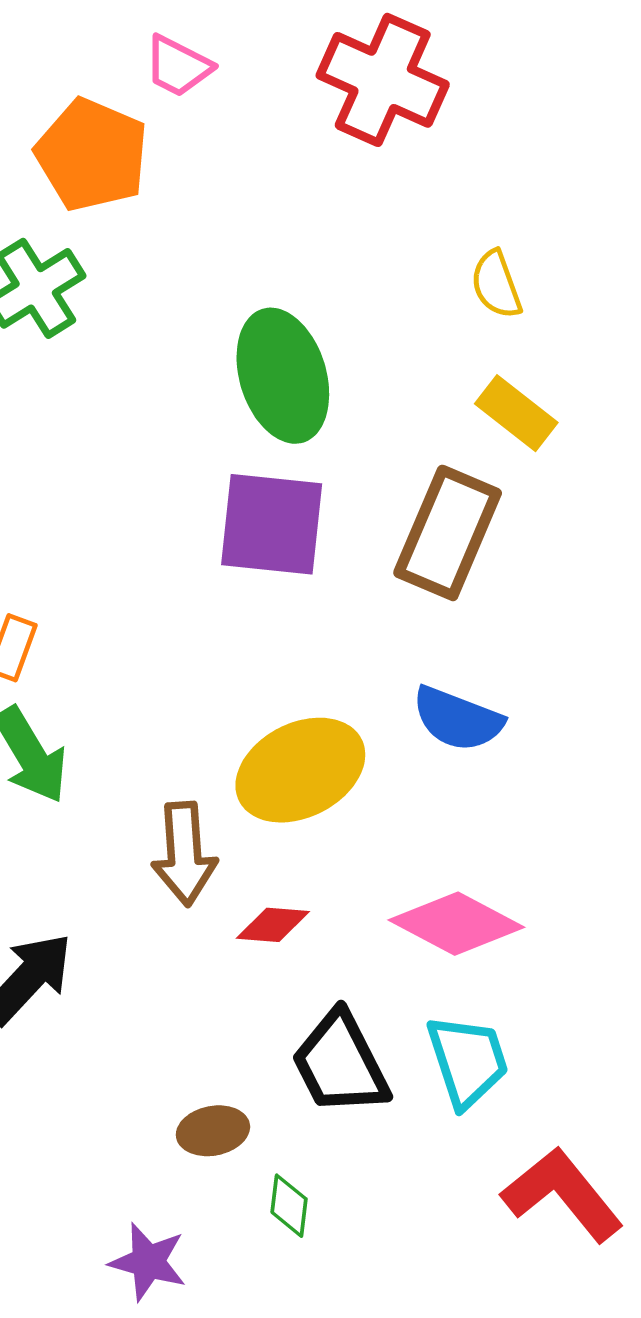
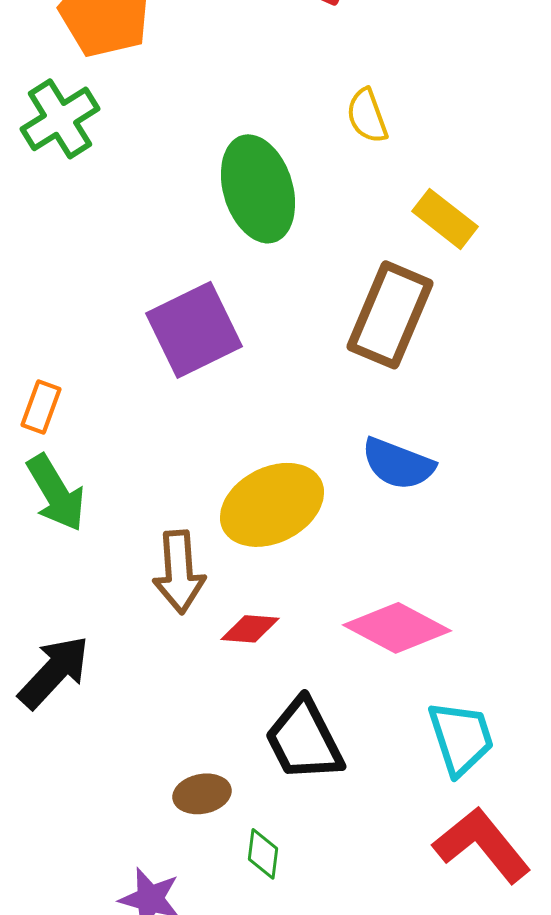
yellow semicircle: (496, 285) -> (367, 116), moved
purple square: (272, 524) -> (194, 330), moved, turned -32
cyan trapezoid: (468, 1061) -> (461, 738), moved

